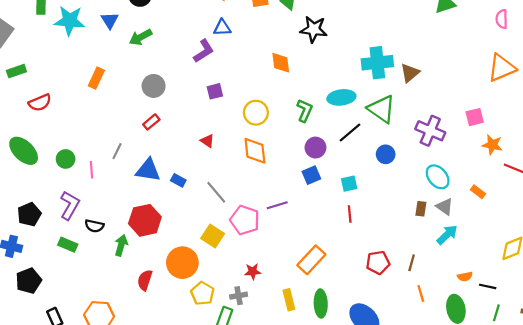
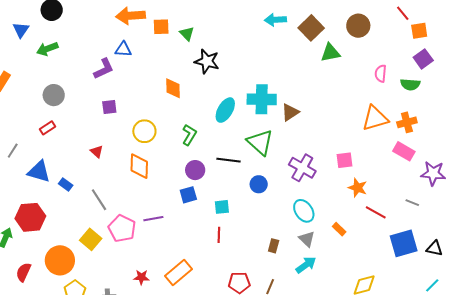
cyan ellipse: (341, 97) -> (225, 110), moved, turned -60
black line: (350, 133) -> (229, 160), turned 40
brown rectangle: (421, 209) -> (274, 246), moved
red star: (253, 272) -> (141, 277), moved

